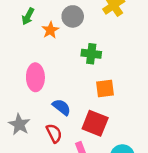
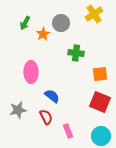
orange square: (105, 88) -> (100, 74), moved
red square: (95, 123) -> (100, 102), moved
gray star: (19, 124) -> (18, 110), turned 30

